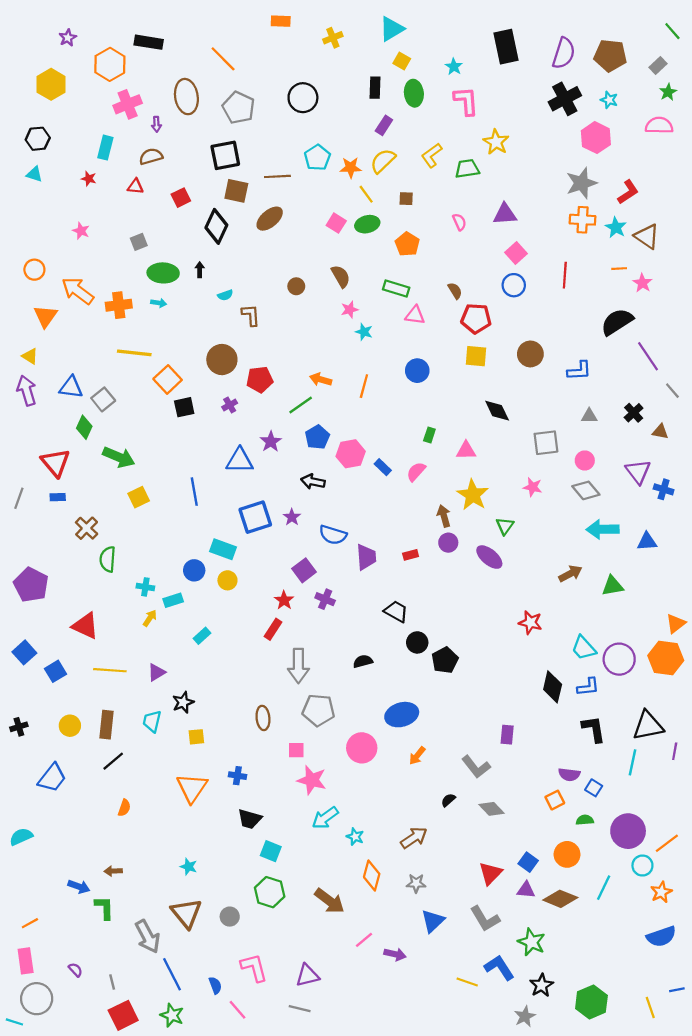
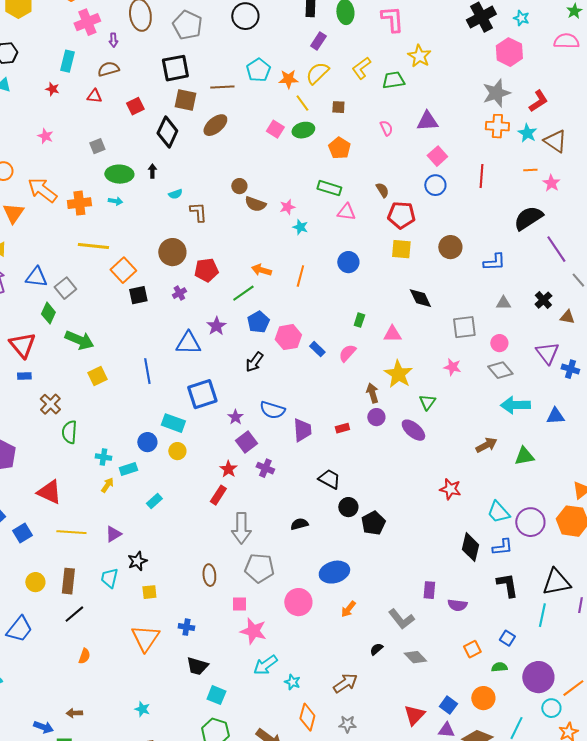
brown semicircle: (341, 276) -> (255, 204), moved, turned 140
black arrow: (313, 482) -> (254, 362), turned -65
purple star: (292, 517) -> (235, 417), moved
purple semicircle: (569, 775) -> (457, 605), moved

